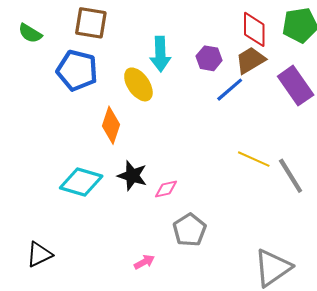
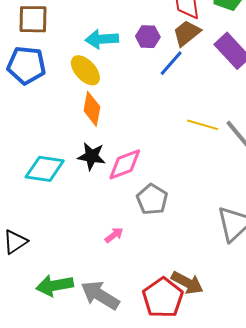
cyan arrow: (160, 54) -> (102, 39), turned 96
orange diamond: (111, 125) -> (92, 109), moved
pink diamond: (166, 189) -> (125, 164), size x1.6

